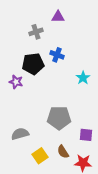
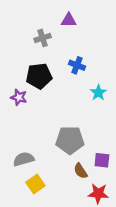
blue cross: (57, 55) -> (77, 65), moved
brown semicircle: (63, 152) -> (81, 171), moved
yellow square: (40, 156) -> (35, 184), moved

